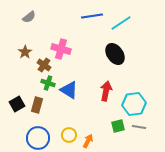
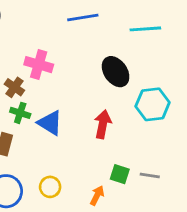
cyan line: (121, 23) -> (145, 29), moved, turned 30
cyan hexagon: (134, 104) -> (153, 104), moved
green square: (118, 126) -> (120, 174), turned 32
orange arrow: (88, 141) -> (97, 195), moved

